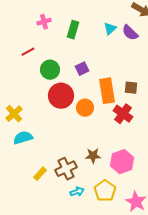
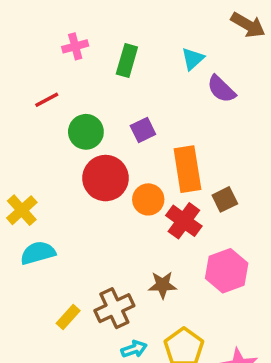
purple semicircle: (130, 33) -> (221, 89), moved
brown square: (131, 88) -> (225, 199), moved, turned -32
red cross: (123, 114) -> (184, 221), moved
pink hexagon: (122, 162) -> (227, 271), moved

